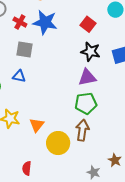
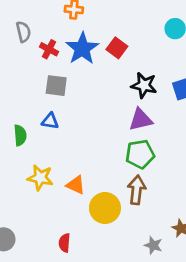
blue star: (45, 22) -> (82, 49), turned 30
red square: (88, 24) -> (117, 48), moved
orange triangle: (37, 125) -> (76, 185), turned -42

